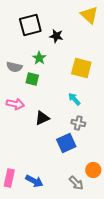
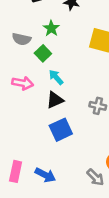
green square: (32, 79) -> (43, 53), turned 32
cyan arrow: (74, 99) -> (56, 77), moved
blue square: (66, 143) -> (61, 130), moved

